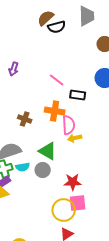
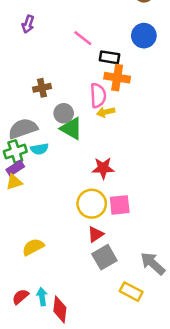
orange cross: (55, 111) -> (117, 78), moved
brown cross: (25, 119) -> (42, 88), turned -32
gray circle: (43, 170) -> (64, 113), moved
pink square: (78, 203) -> (120, 205), moved

